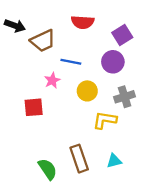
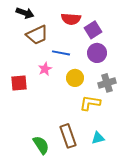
black arrow: (15, 26) -> (25, 13), moved
purple square: (122, 35) -> (93, 30), moved
red square: (34, 107) -> (19, 83), moved

